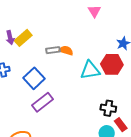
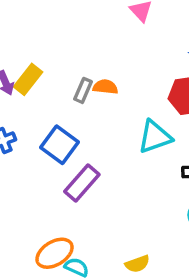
gray rectangle: (53, 50) -> (83, 90), turned -48
cyan triangle: (90, 70) -> (155, 137), moved

